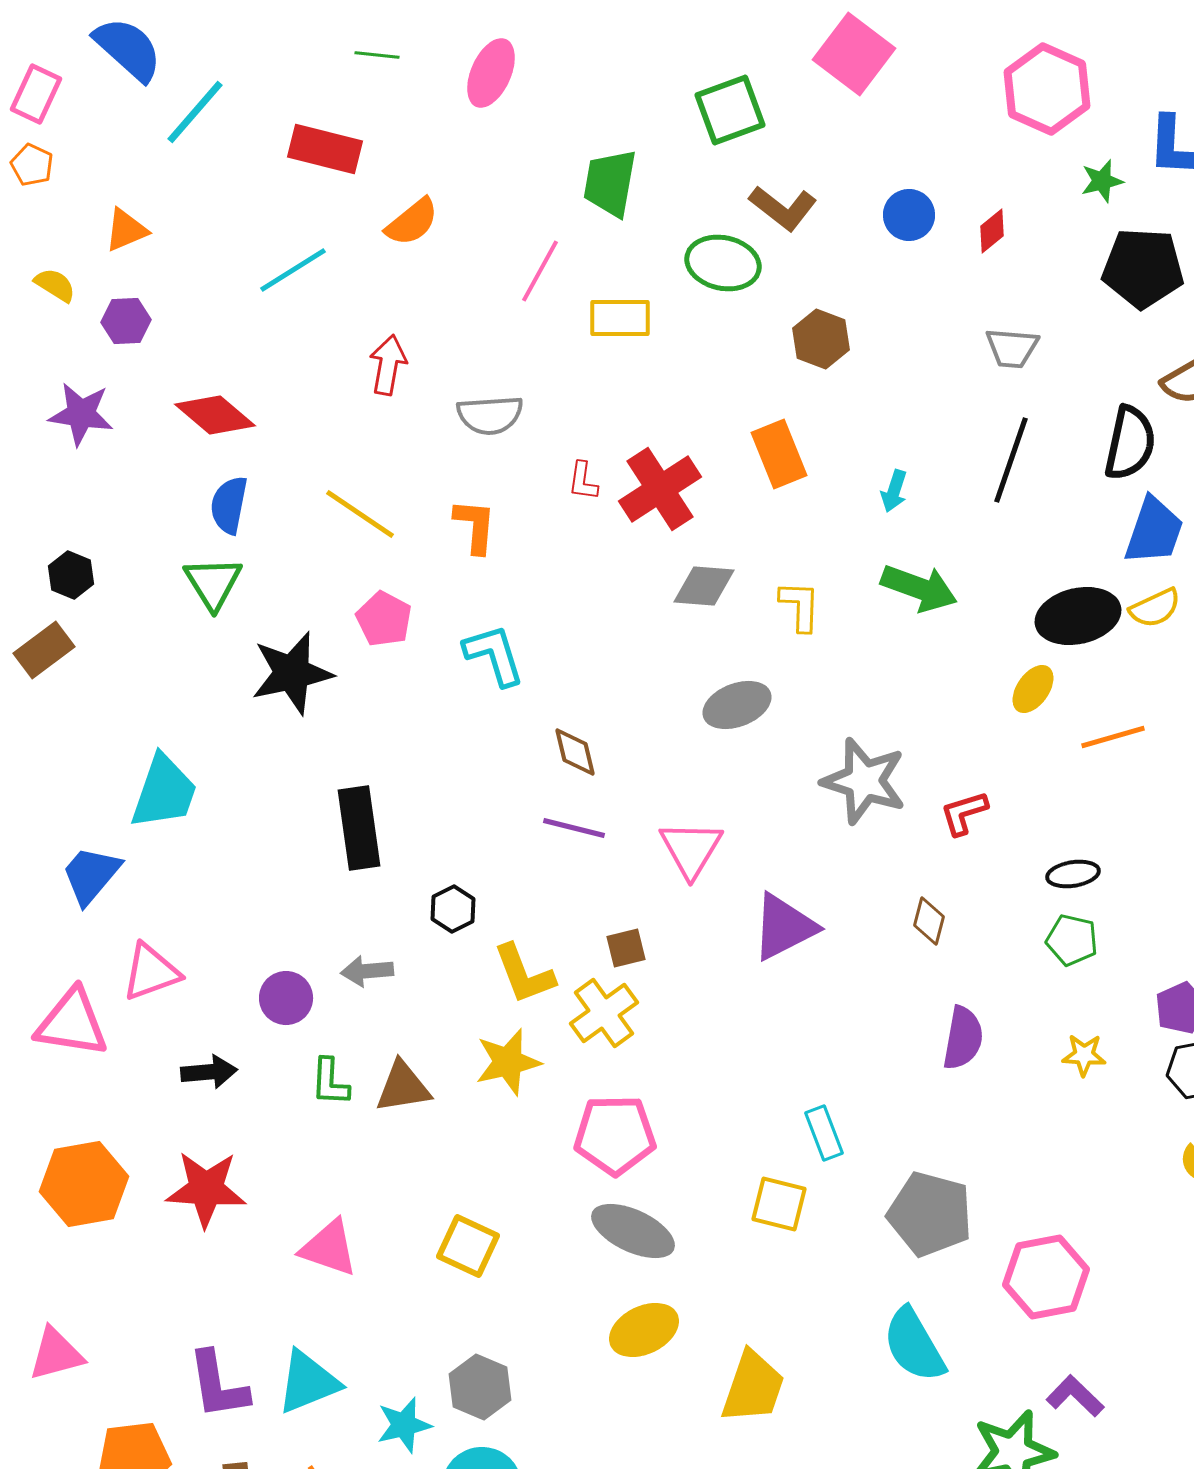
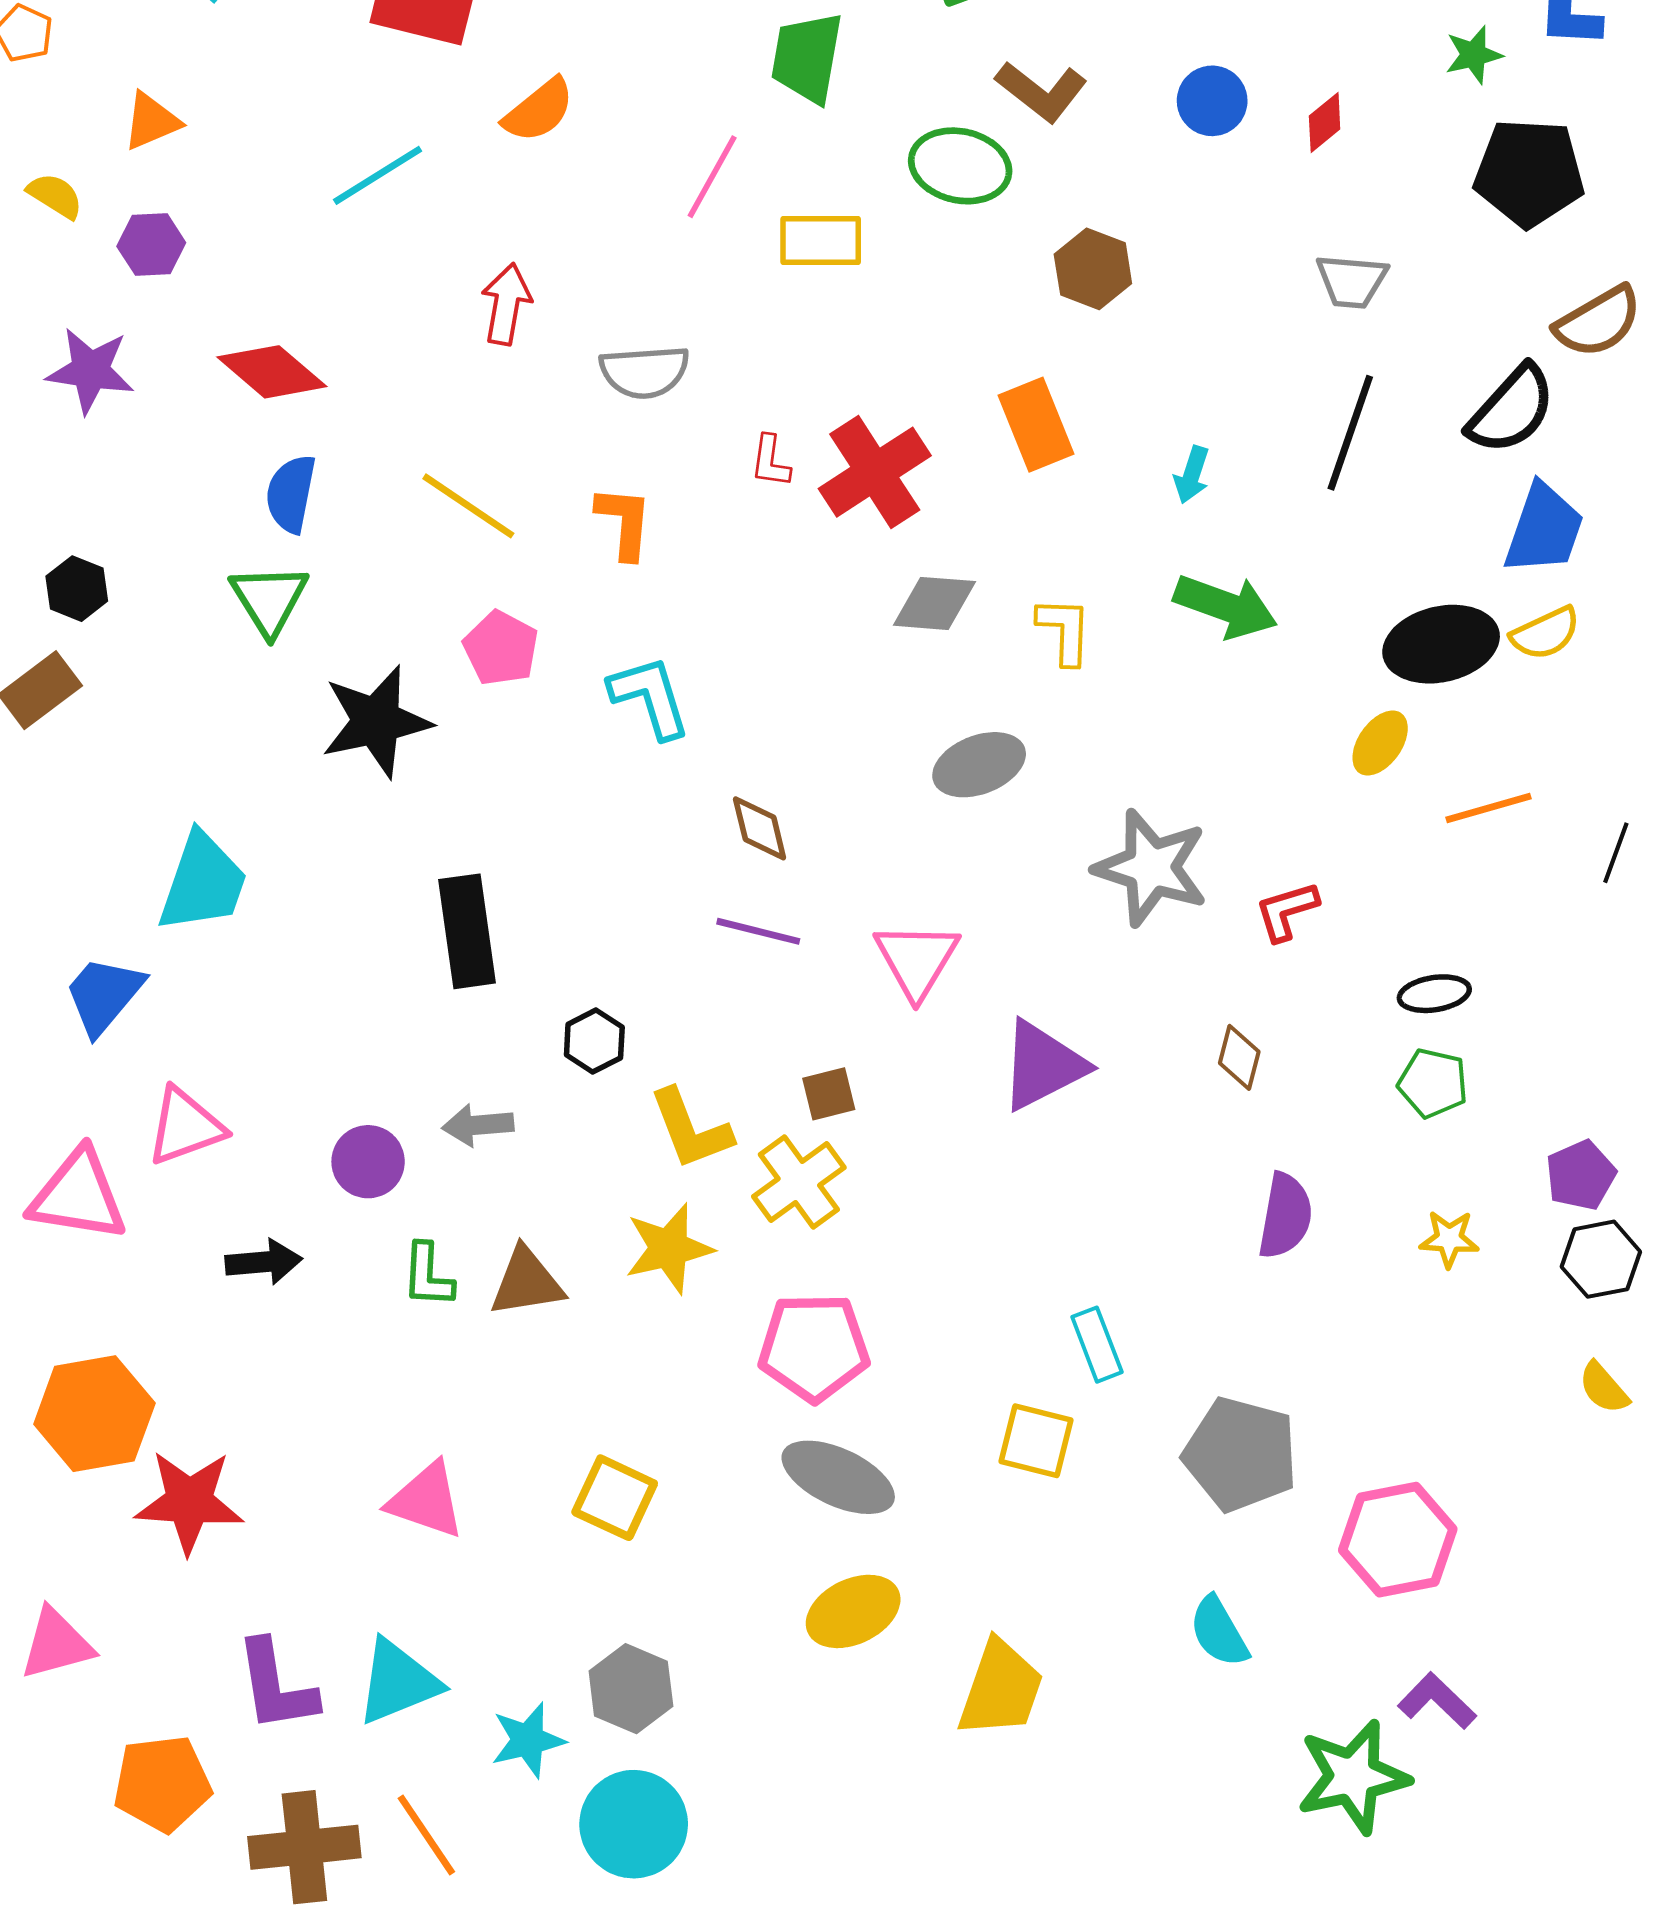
black semicircle: (1130, 443) -> (1512, 410), turned 30
red star: (206, 1189) -> (189, 1502), moved
cyan semicircle: (914, 1345) -> (1219, 1632), size x0.7

